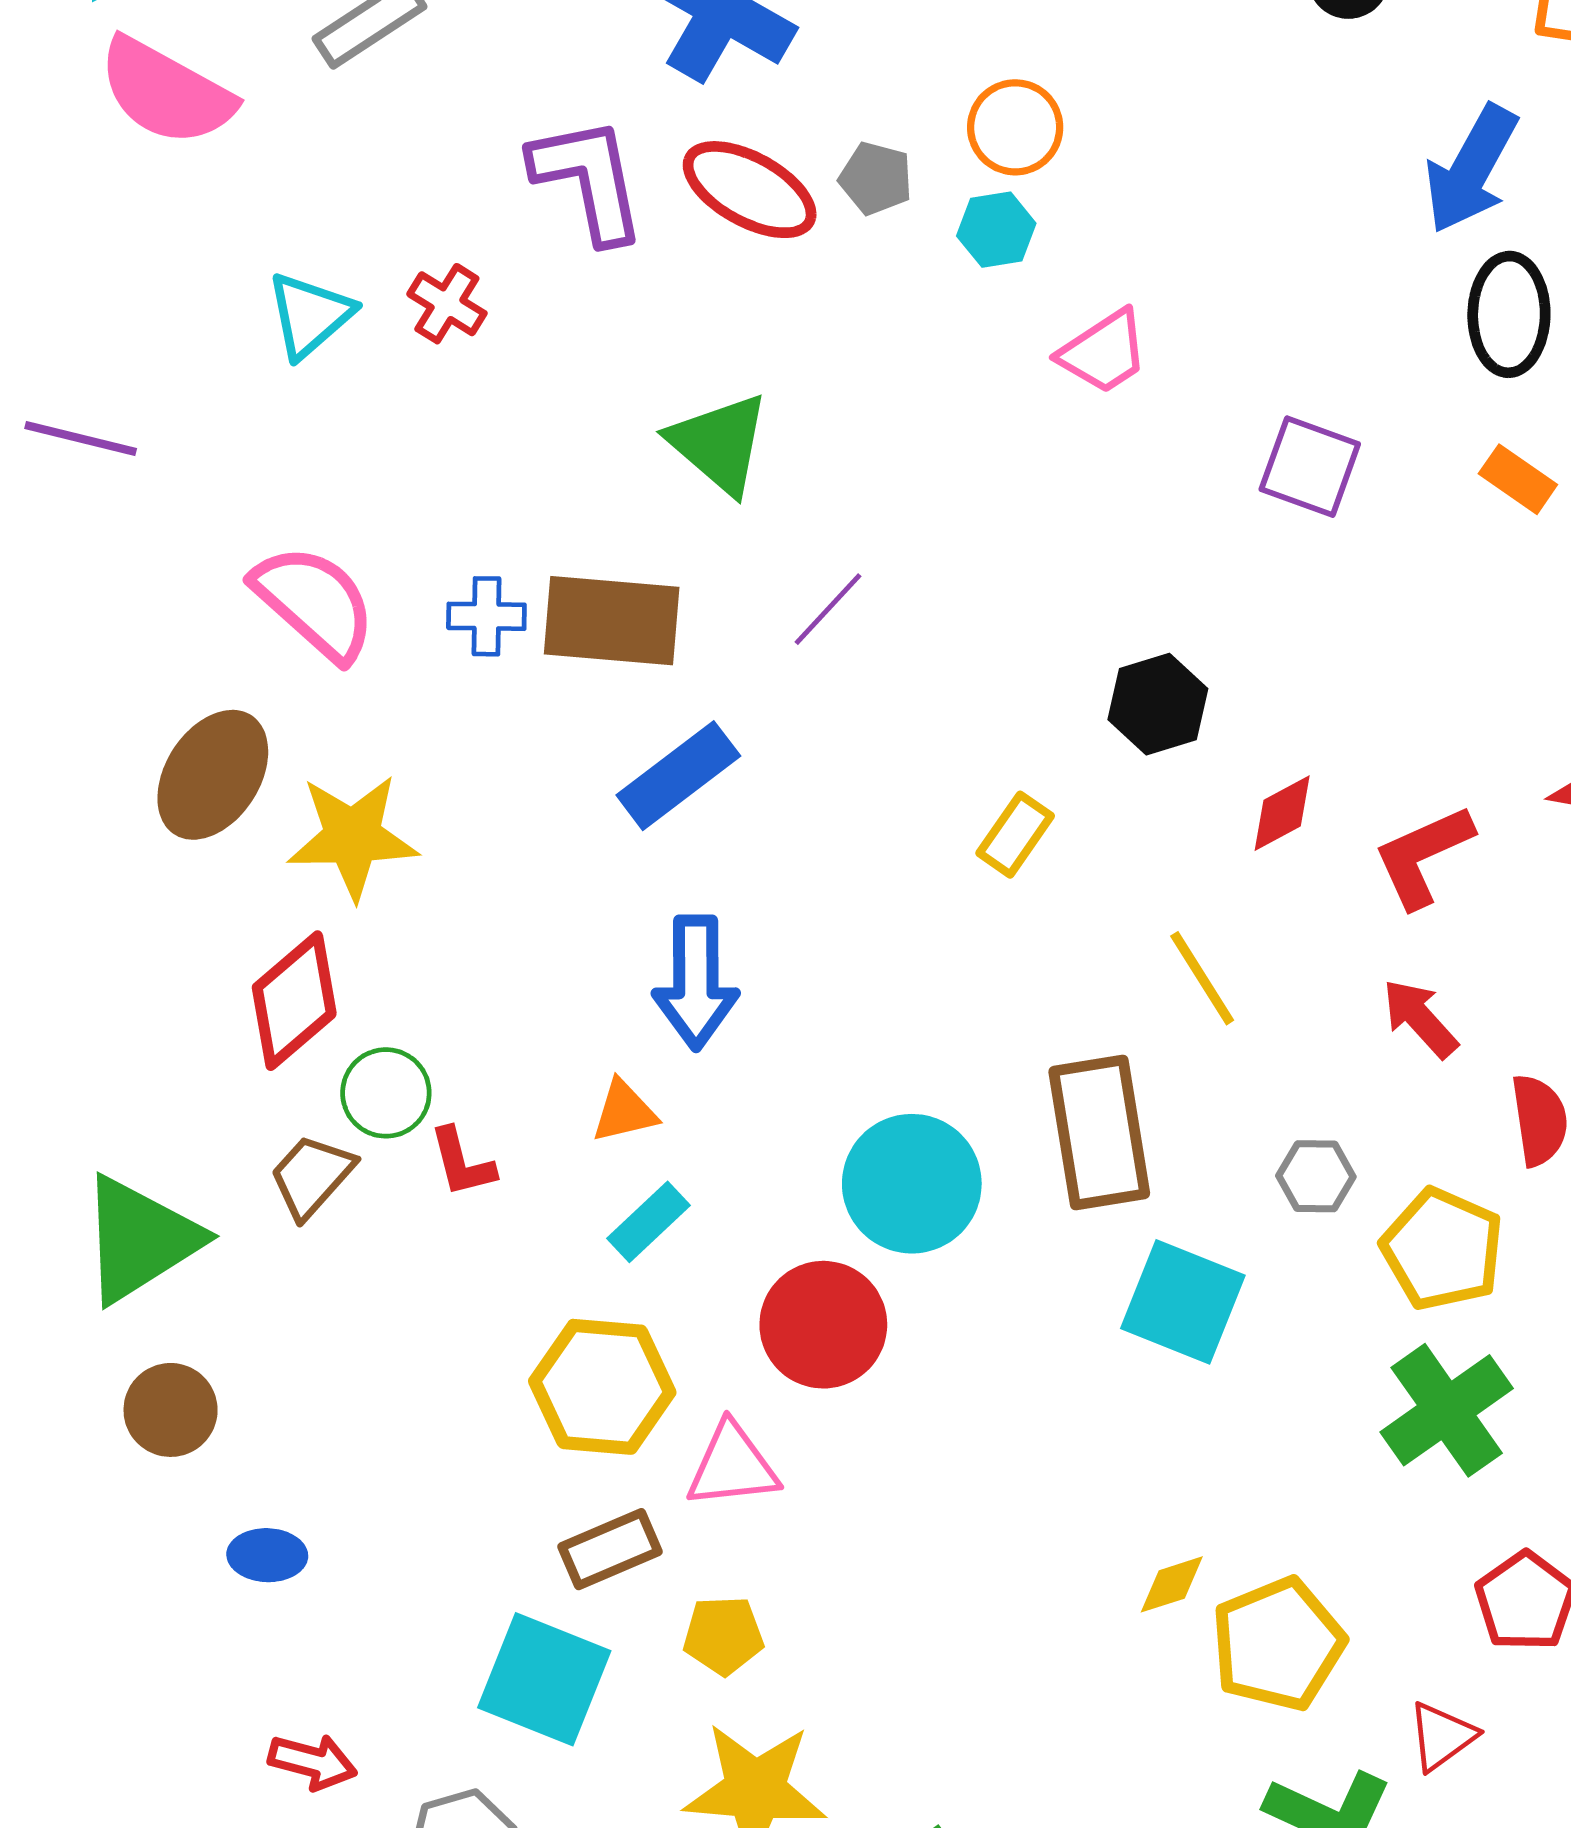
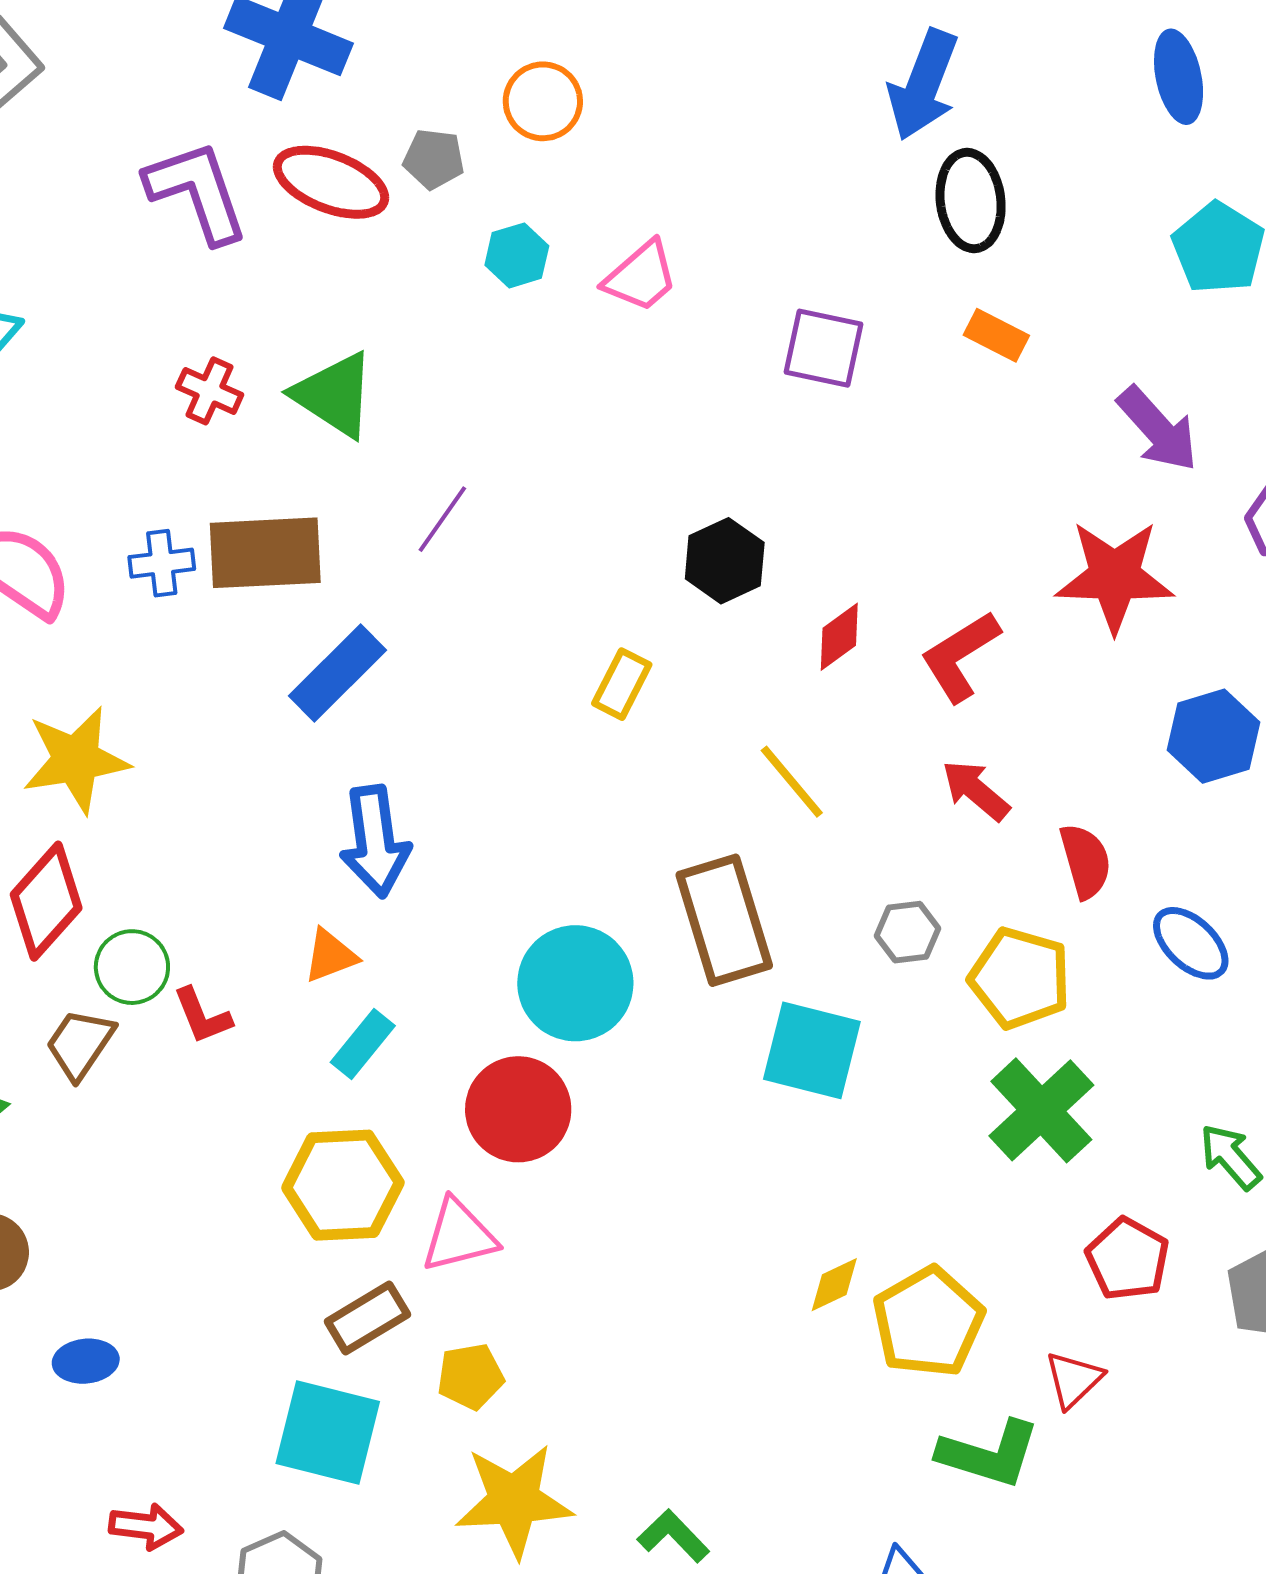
cyan hexagon: (996, 230) -> (517, 255), moved
red cross: (447, 304) -> (210, 391), moved

